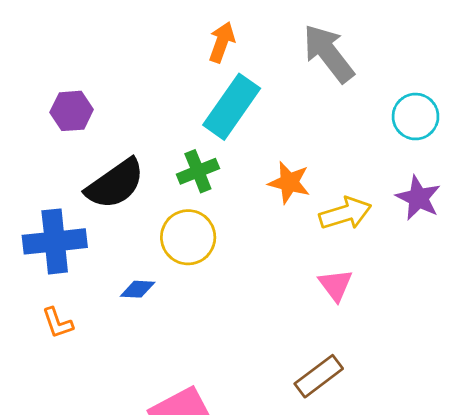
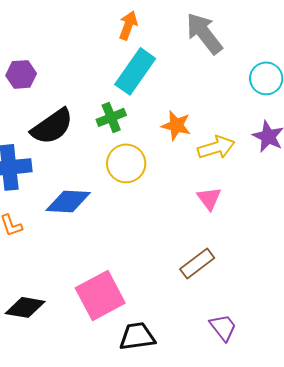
yellow circle: (188, 237) -> (126, 163), moved
blue diamond: (138, 289) -> (68, 201), size x1.8

